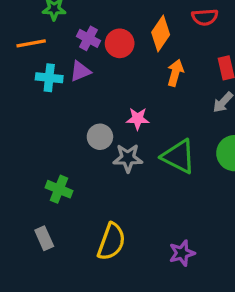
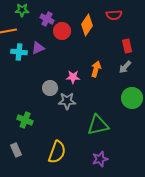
purple cross: (88, 38) -> (47, 19), moved
orange arrow: (175, 73) -> (96, 69), moved
green triangle: (179, 156) -> (98, 125), moved, turned -40

